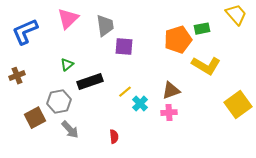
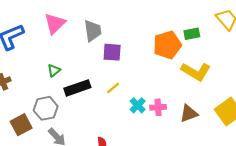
brown triangle: (171, 91) -> (189, 113), moved
yellow line: (125, 92) -> (113, 88), moved
cyan cross: (140, 104) -> (138, 105), moved
pink cross: (169, 113) -> (158, 107), moved

